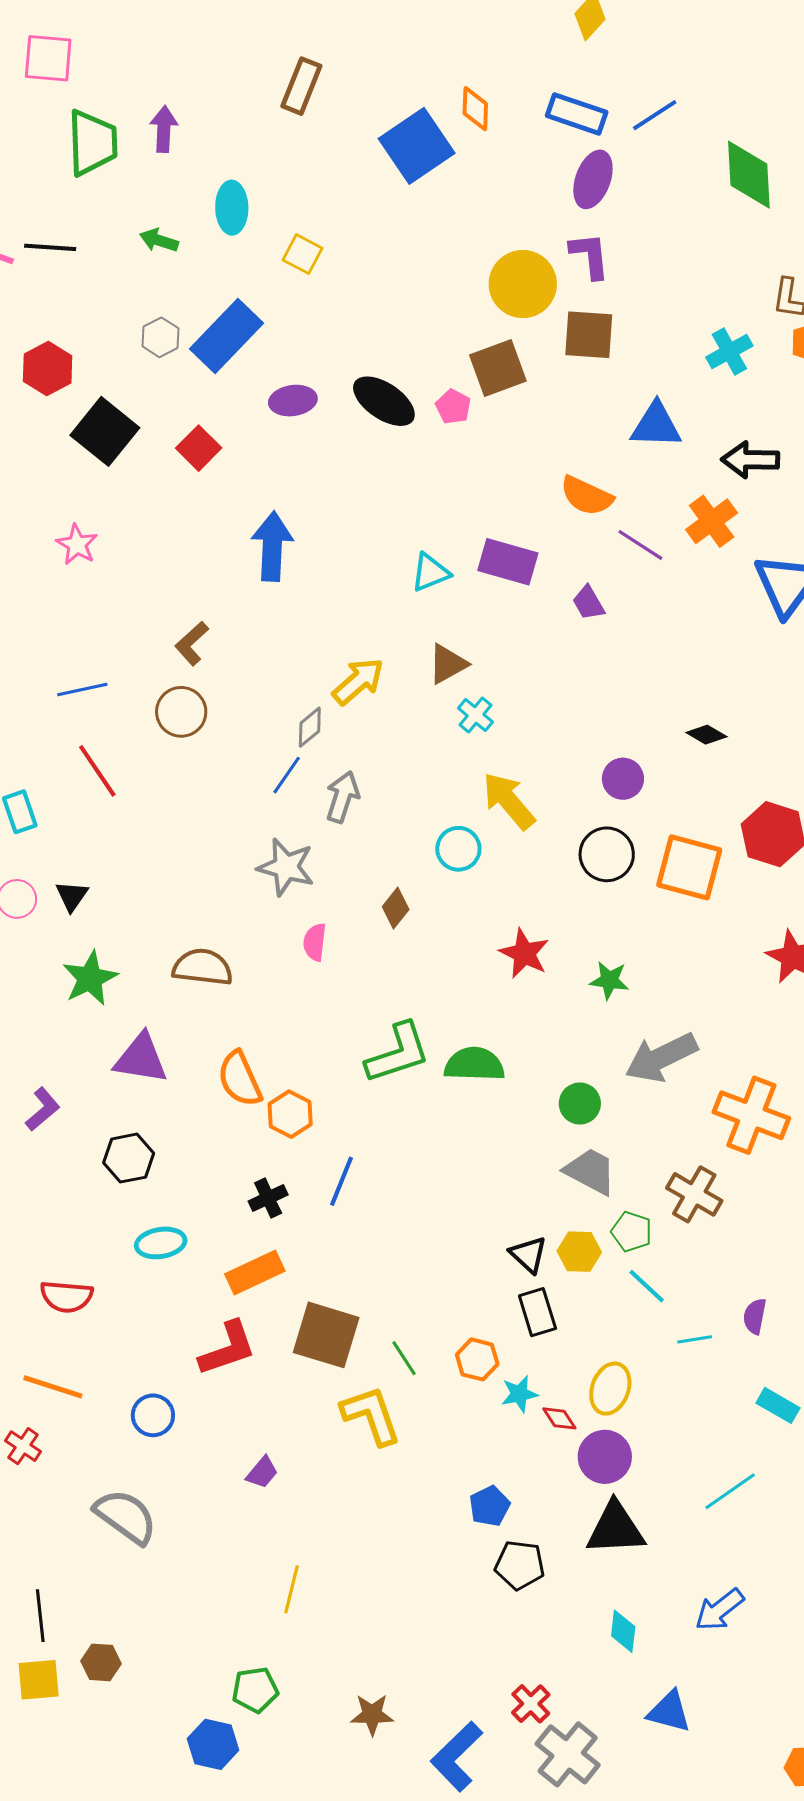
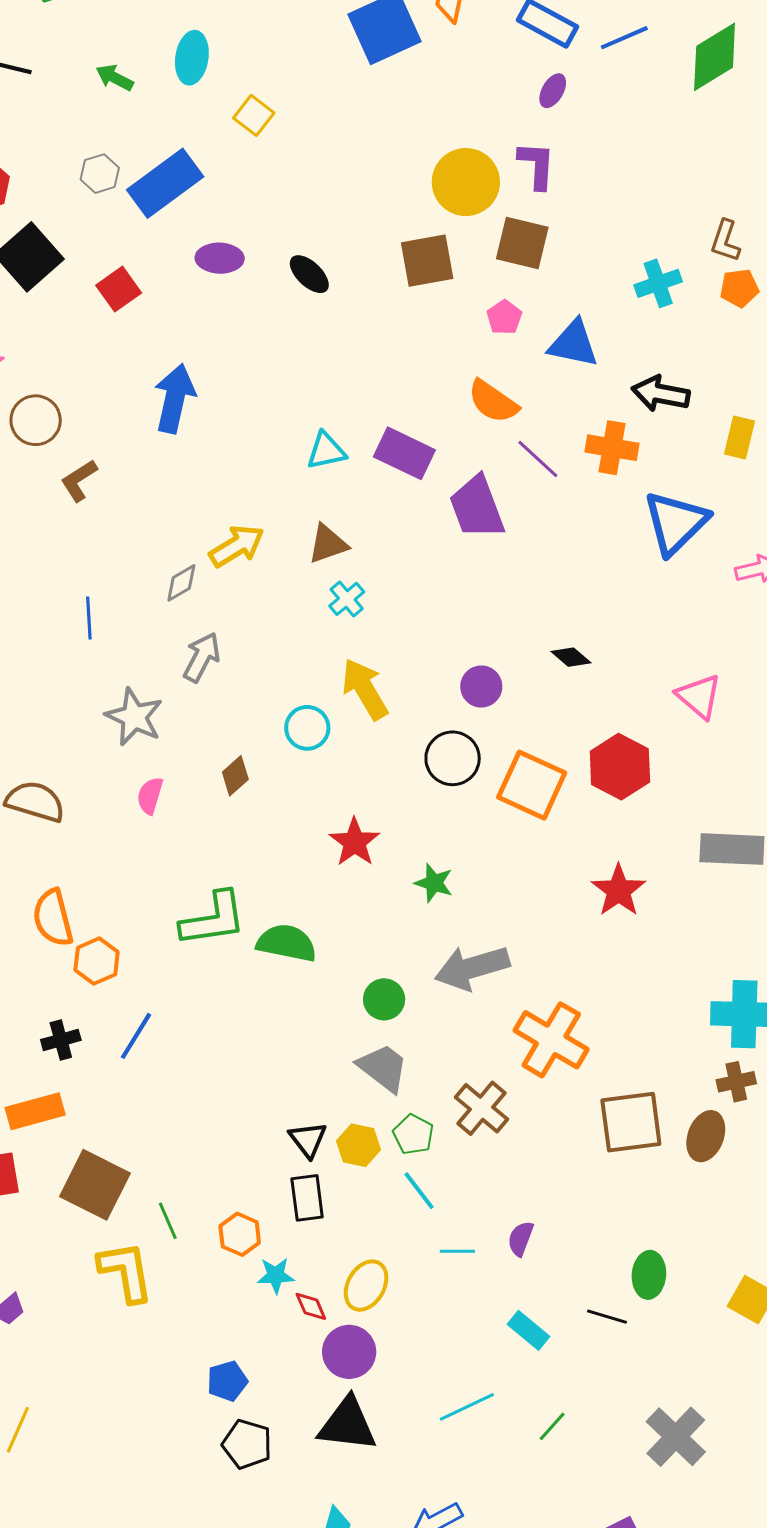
green diamond: (749, 175) -> (715, 57), moved, turned 52
purple ellipse: (593, 179) -> (553, 91), size x0.6
black ellipse: (384, 401) -> (309, 274), size x0.7
pink pentagon: (453, 407) -> (504, 317), moved
orange cross: (712, 521) -> (612, 448), turned 36
purple trapezoid: (588, 603) -> (477, 507), size x1.8
brown circle: (181, 712) -> (36, 420), moved
blue line: (287, 775) -> (89, 618), moved, turned -48

